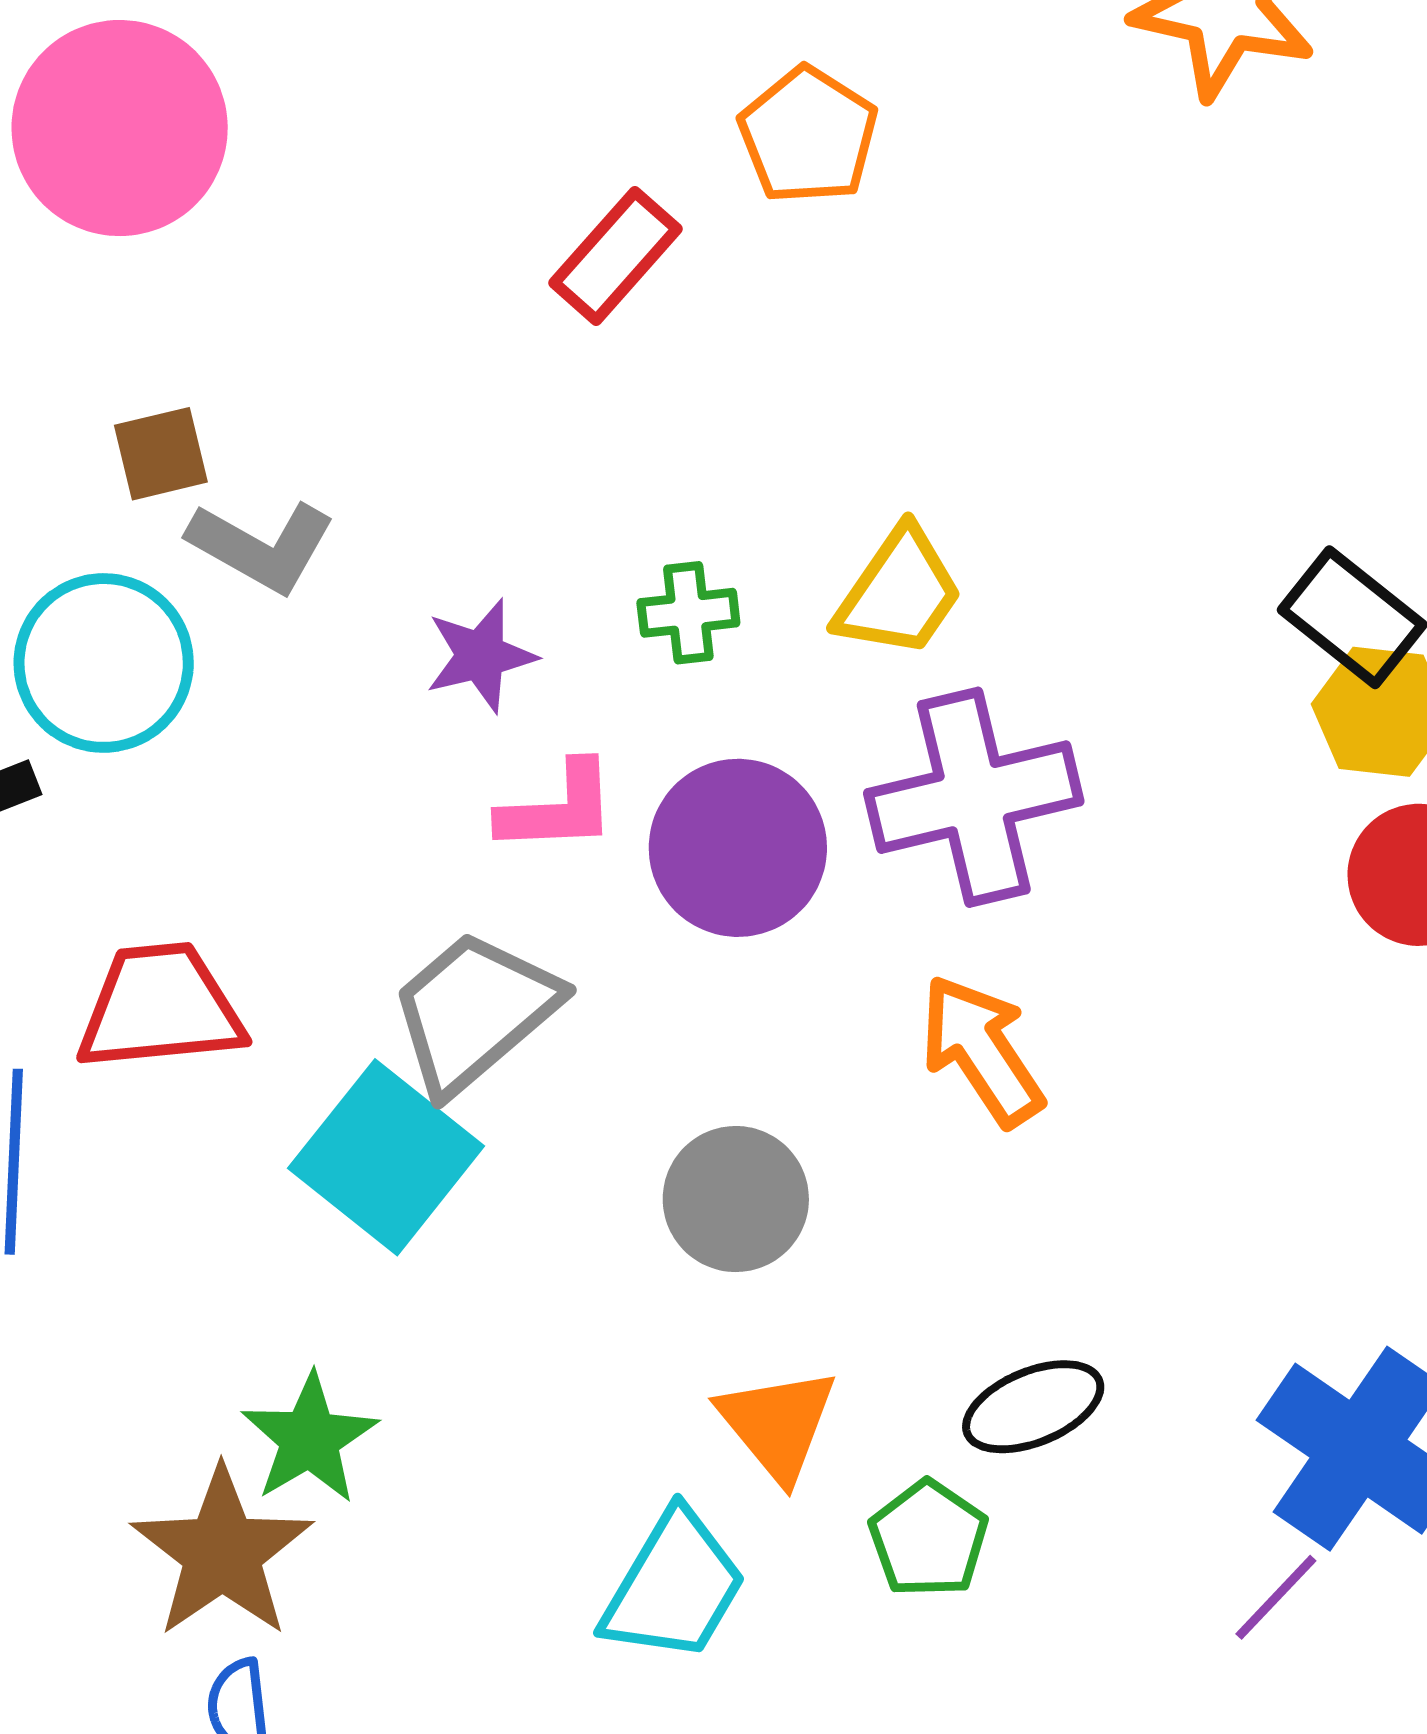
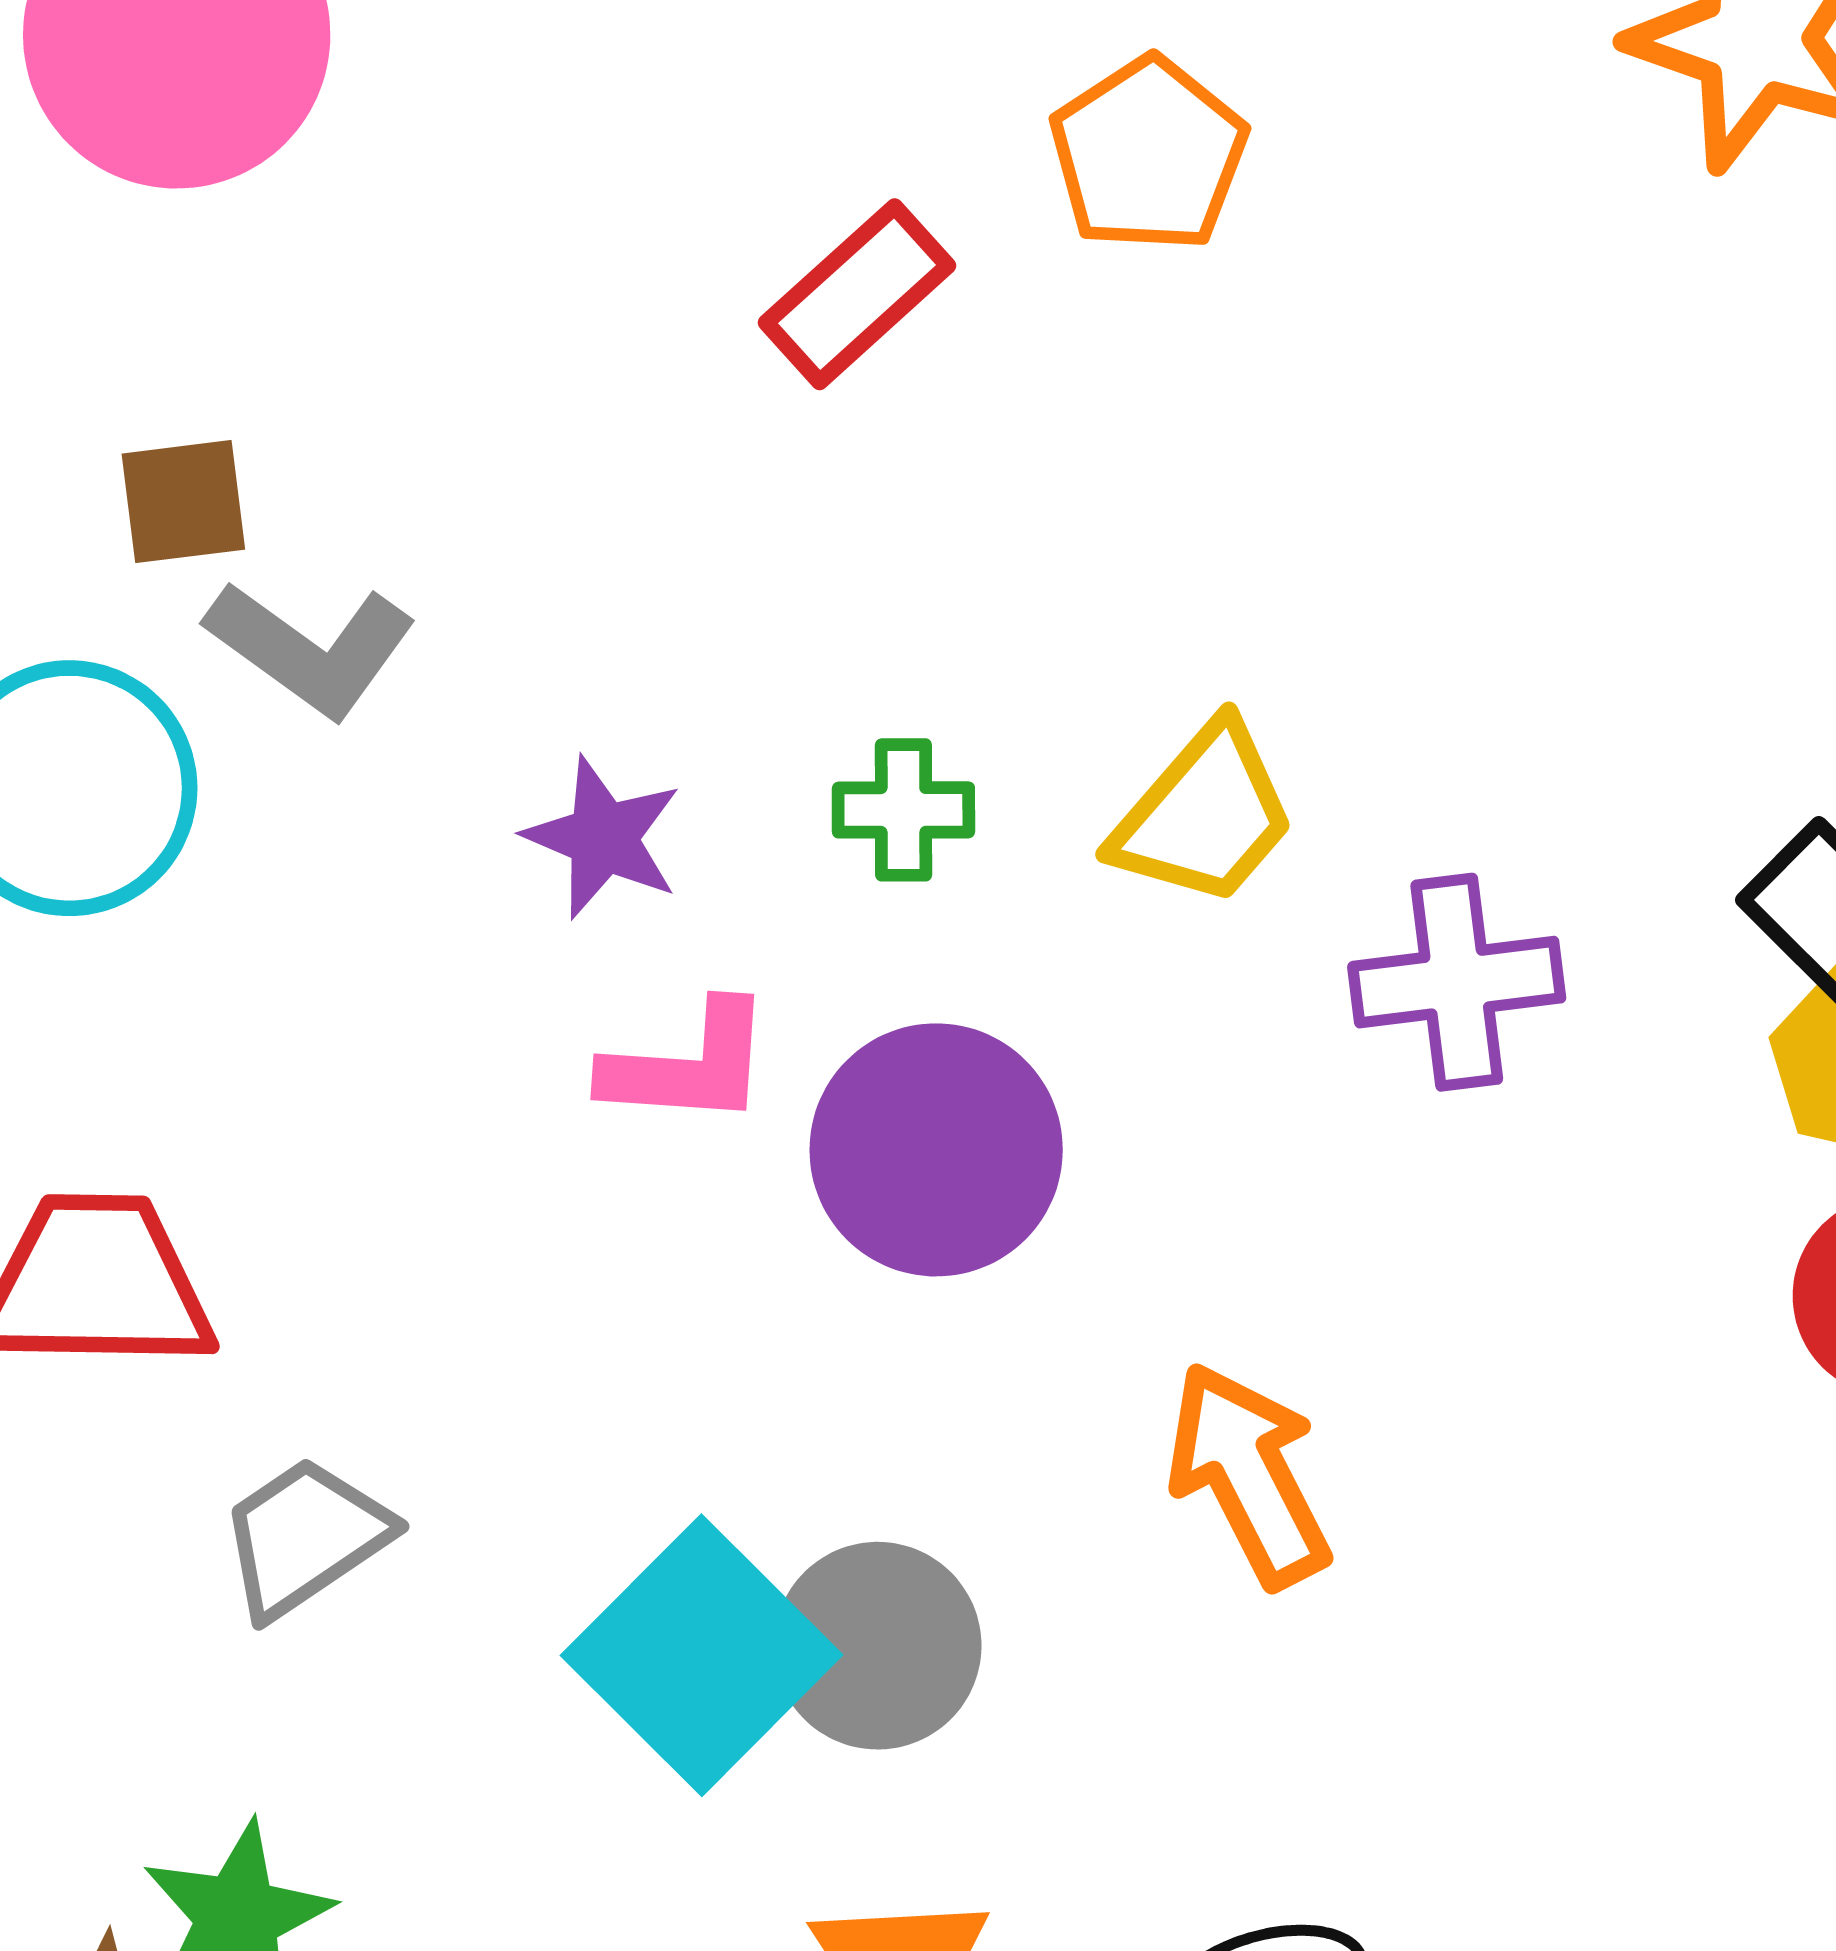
purple star: (481, 656) -> (603, 838), turned 30
purple cross: (974, 797) -> (1457, 982), moved, size x0.7
gray trapezoid: (474, 1012) -> (305, 1537), moved, size x0.7
cyan square: (386, 1157) -> (702, 1655), moved

